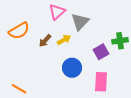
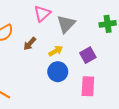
yellow arrow: (64, 40) -> (56, 51), moved
green cross: (120, 41) -> (108, 24), moved

